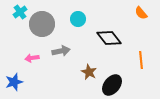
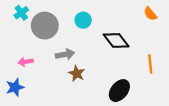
pink arrow: (32, 58) -> (26, 62), moved
brown star: (89, 72) -> (77, 73), moved

